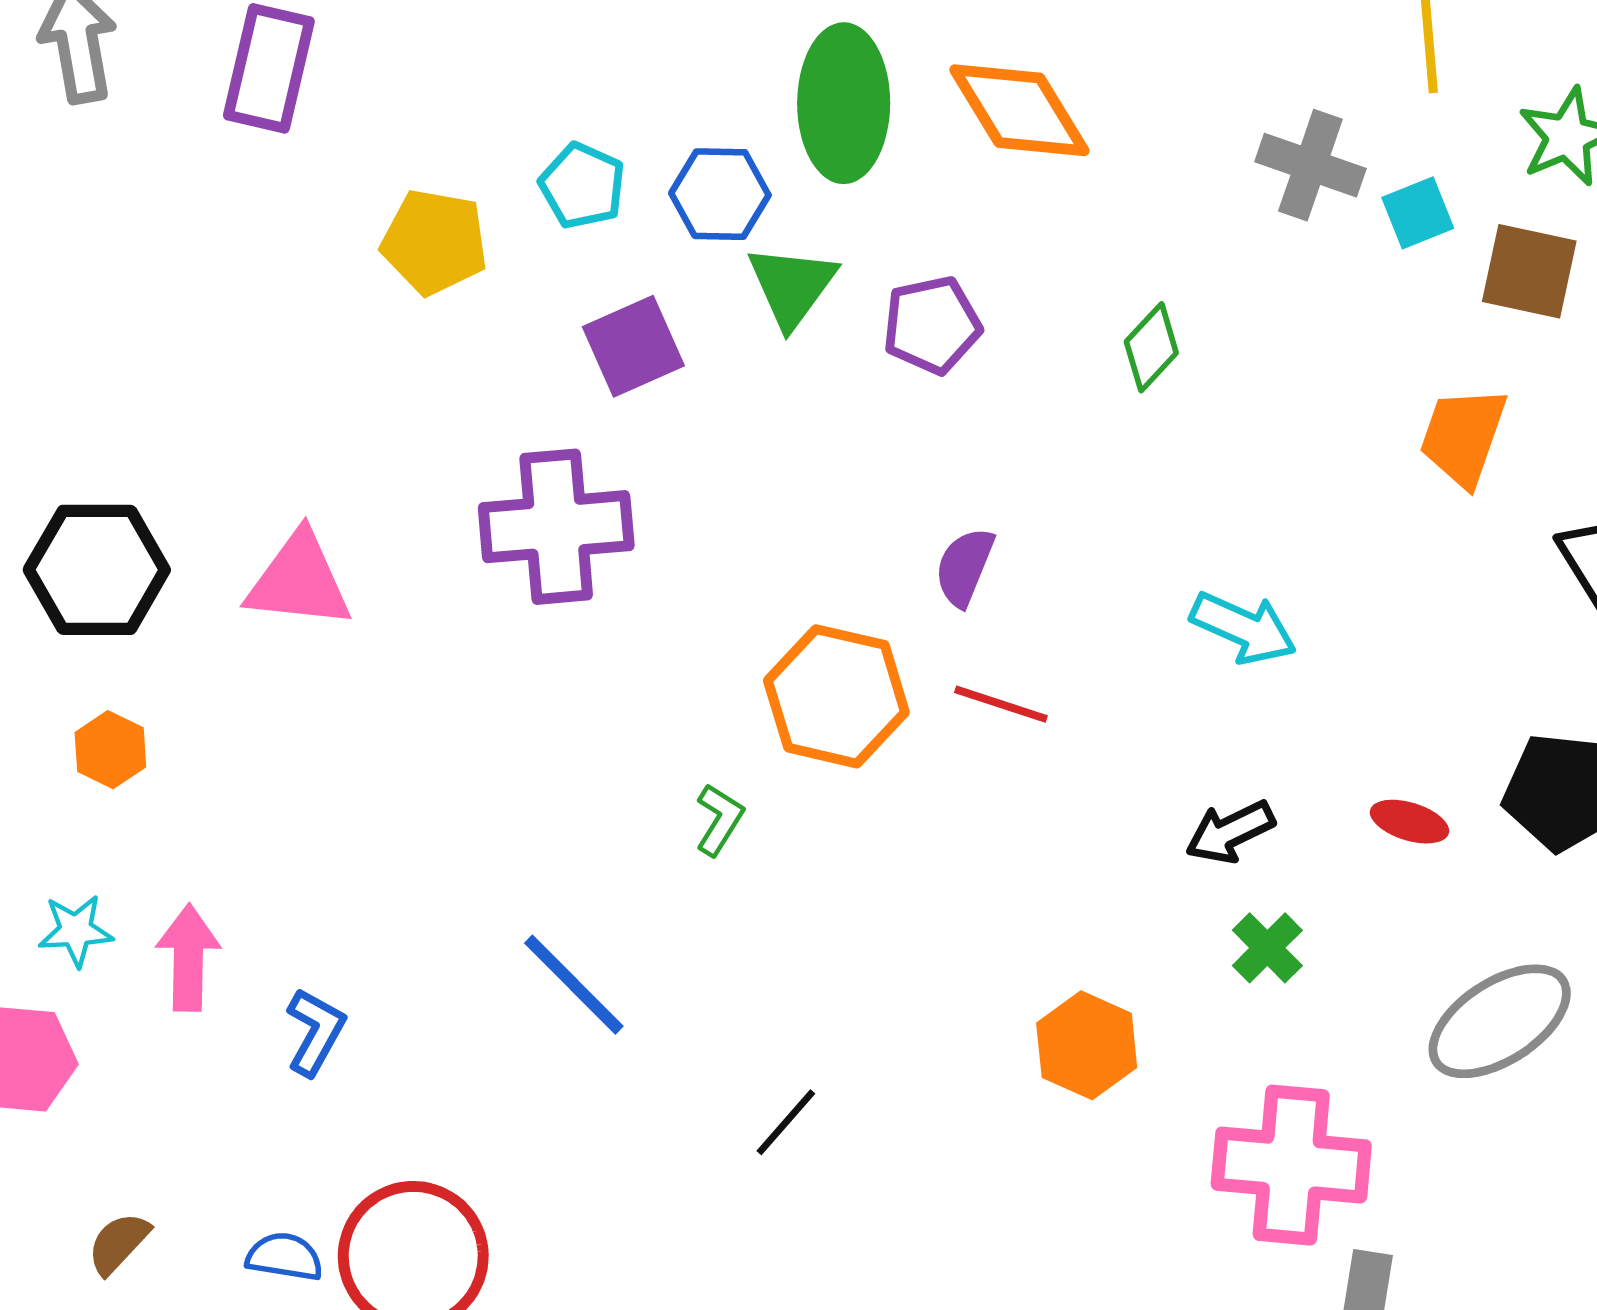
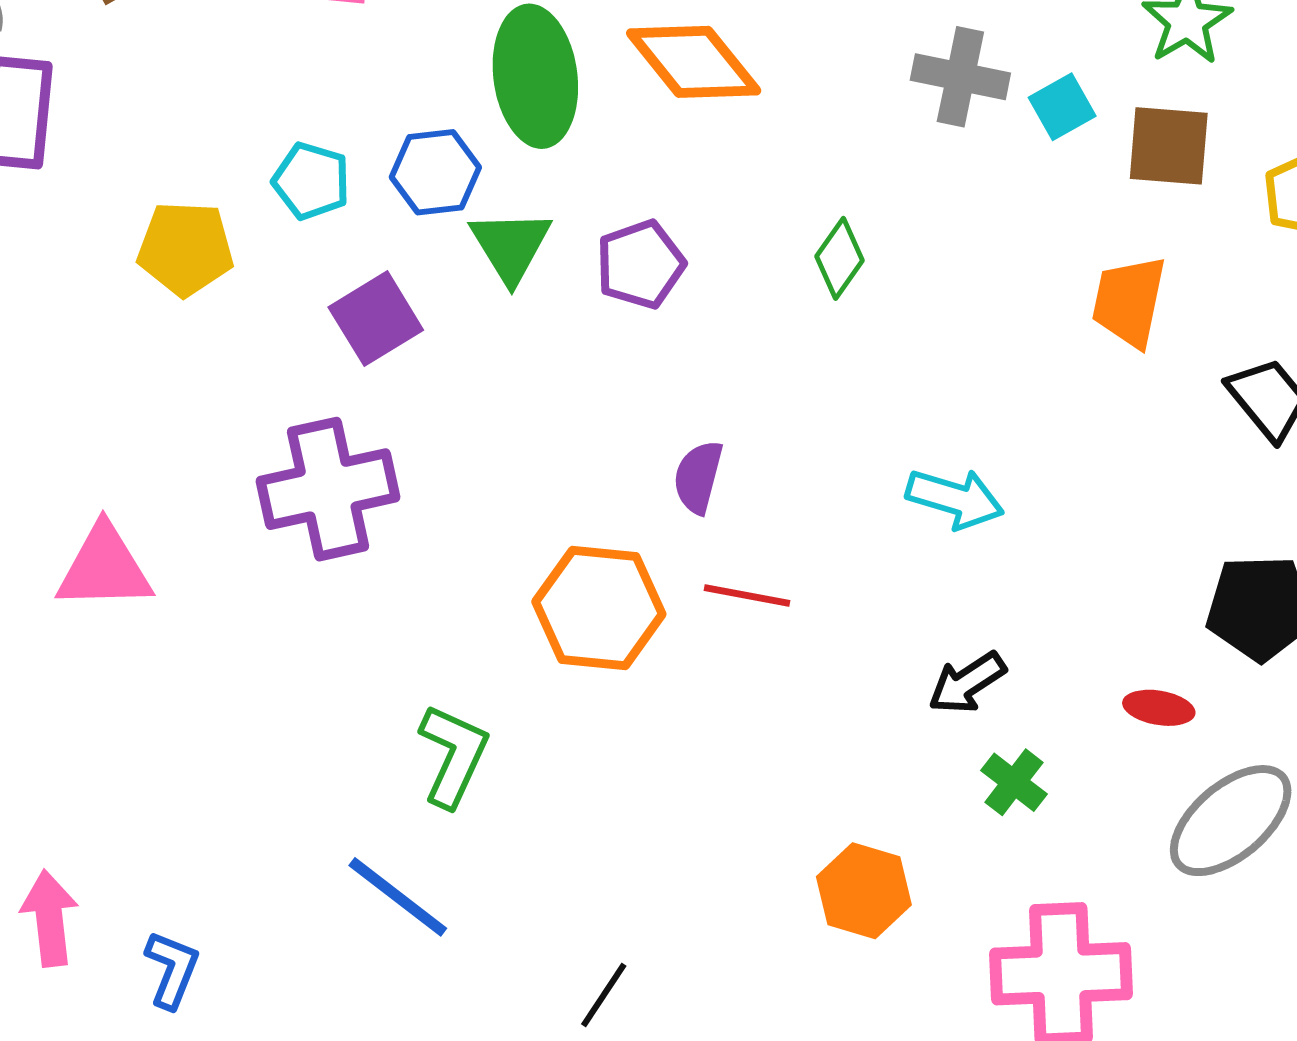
green L-shape: (719, 820) -> (453, 755), moved, size x1.6
red ellipse: (1409, 822) -> (1159, 708), moved

